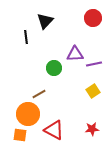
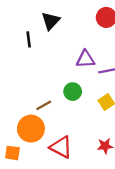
green circle: (54, 68) -> (73, 92), moved
orange square: (20, 135) -> (12, 153), moved

